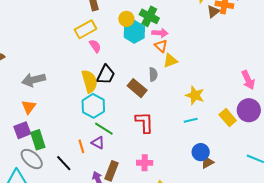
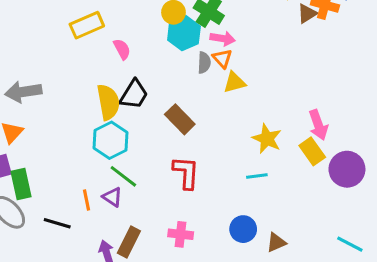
yellow rectangle: (85, 29) -> (87, 25), moved
gray semicircle: (153, 74) -> (204, 63), moved
pink arrow: (248, 80) -> (318, 125), moved
yellow rectangle: (228, 118) -> (312, 151), moved
blue circle: (201, 152) -> (243, 229), moved
black line: (64, 163) -> (57, 223), turned -36

